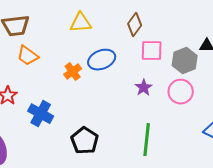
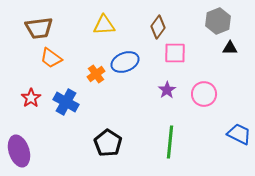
gray hexagon: (185, 61) -> (218, 21), moved
blue cross: (41, 114) -> (66, 102), moved

